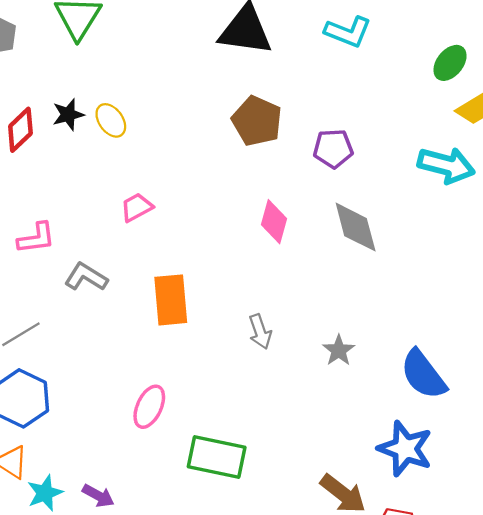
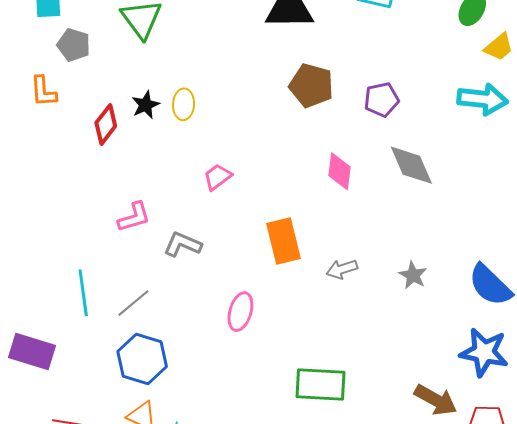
yellow ellipse: (111, 120) -> (184, 104), turned 48
orange rectangle: (171, 300) -> (283, 241), moved
gray arrow: (260, 332) -> (342, 269), turned 100
pink ellipse: (149, 407) -> (240, 312), moved

